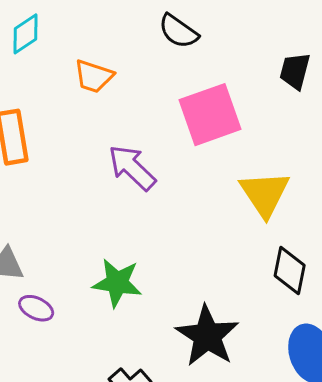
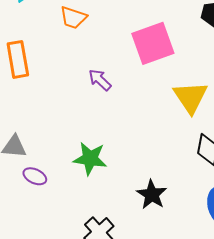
purple arrow: (132, 168) -> (100, 80), size x0.7
black star: (207, 336) -> (152, 195), size x0.7

